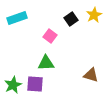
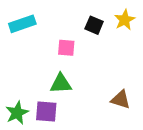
black square: (71, 19) -> (94, 25), turned -32
pink square: (50, 36) -> (66, 48), turned -32

